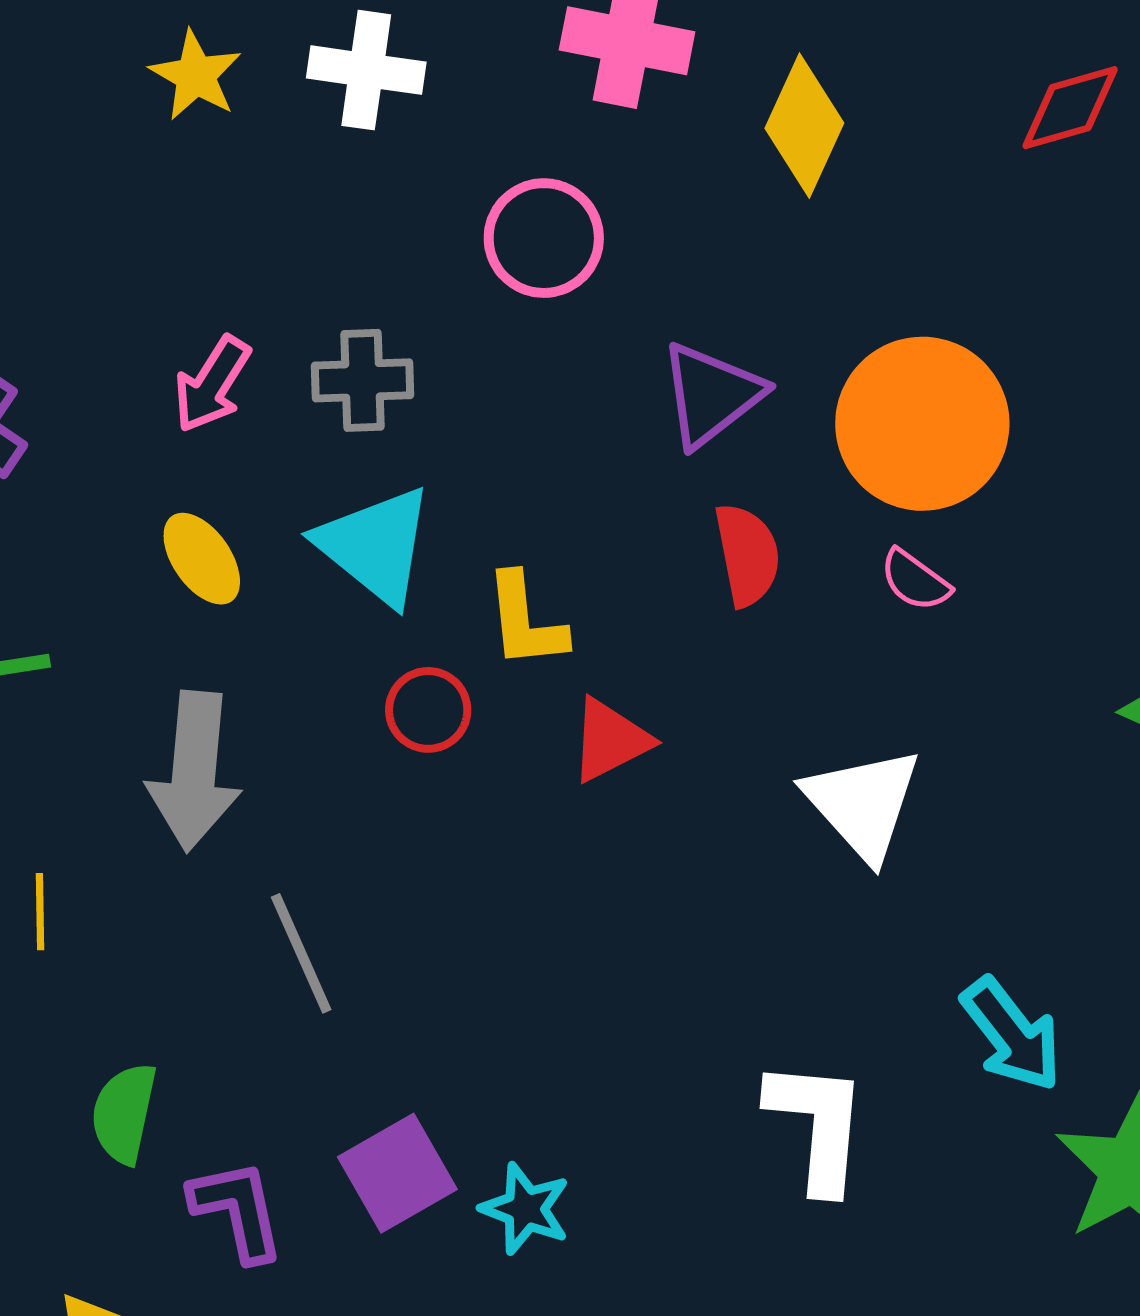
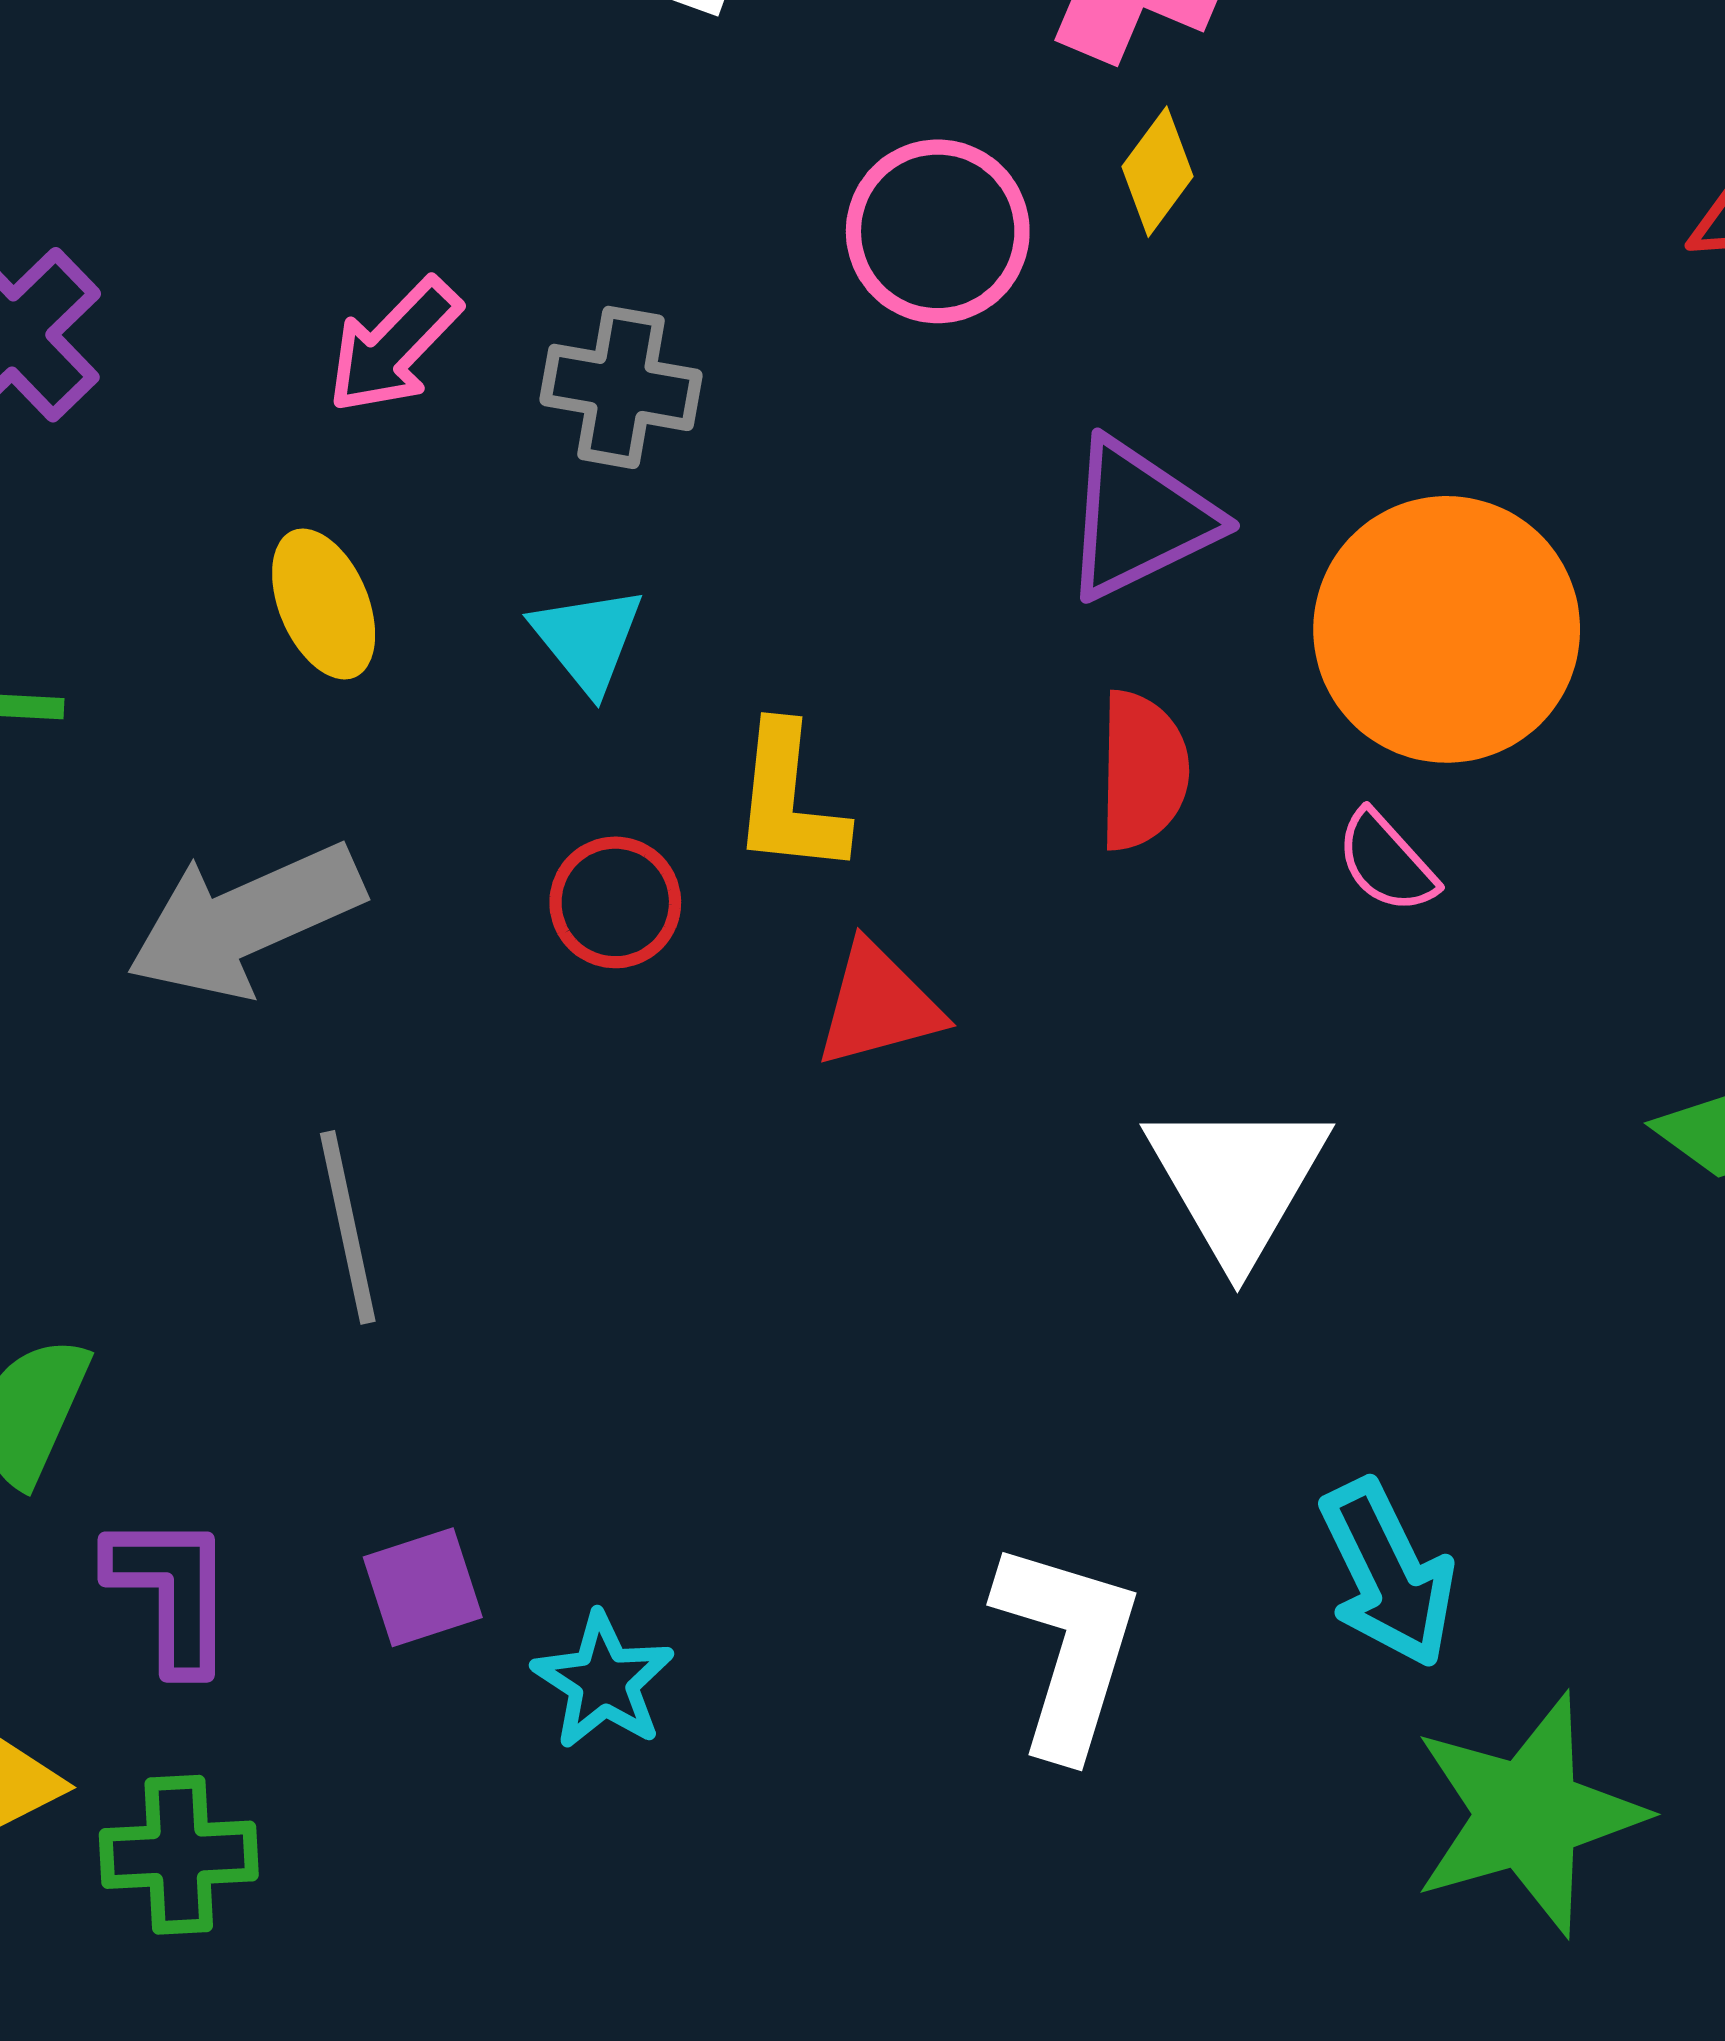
yellow diamond: (804, 126) -> (1158, 172), moved, size x0.6
cyan triangle: (375, 546) -> (588, 639), size x0.6
gray arrow: (194, 771) -> (245, 920), turned 49
purple square: (397, 1173) -> (423, 1587), size x0.7

